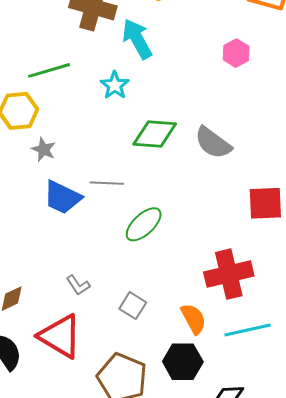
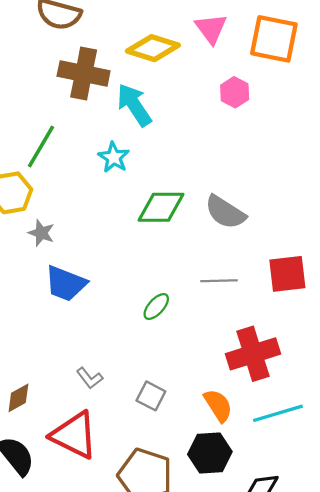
pink hexagon: (236, 53) -> (235, 92), moved
green line: (49, 70) -> (41, 146), turned -39
gray line: (107, 183) -> (219, 281), moved
green ellipse: (144, 224) -> (156, 307), size x0.7

